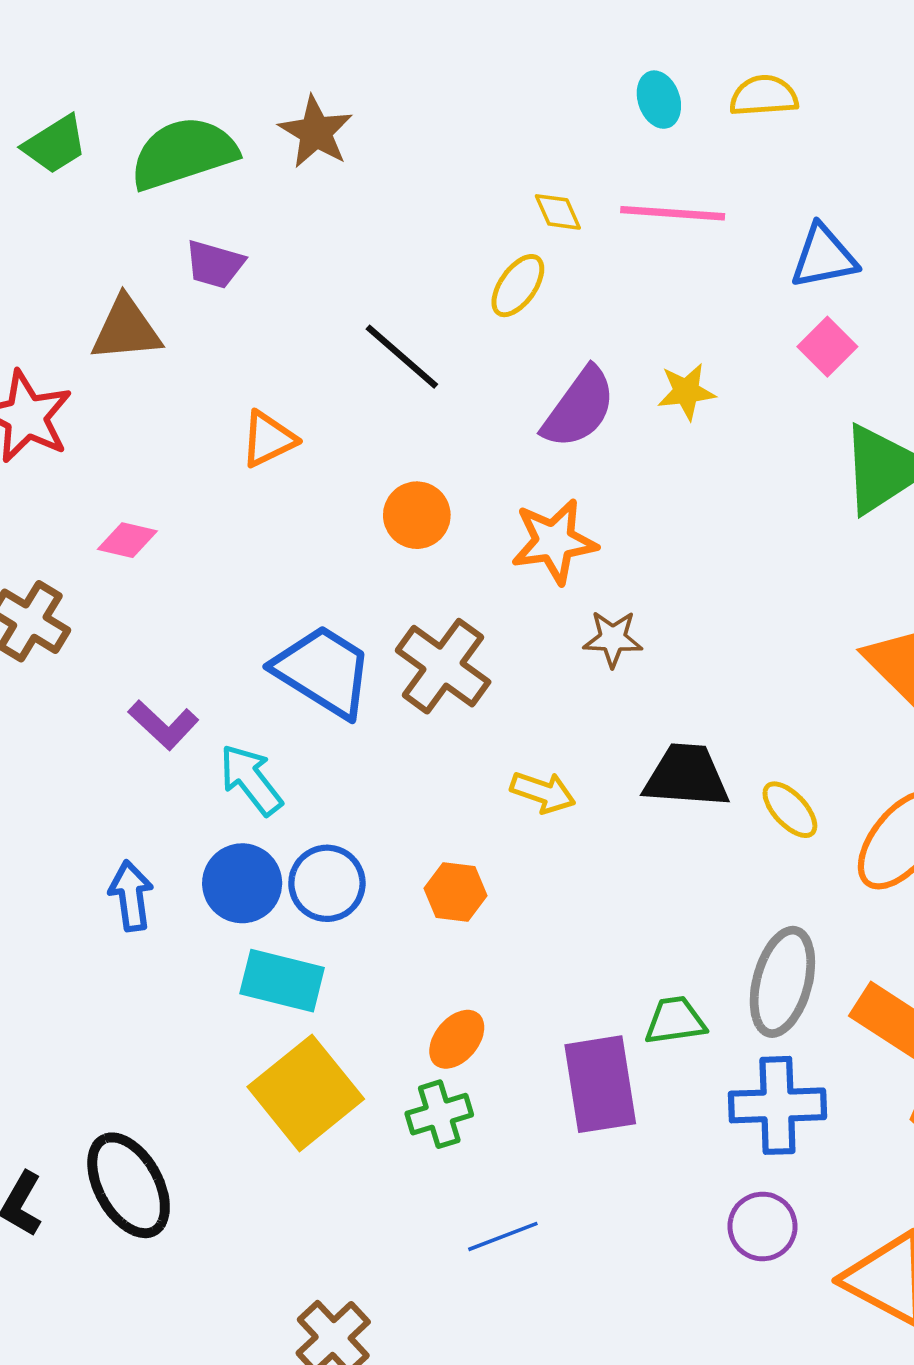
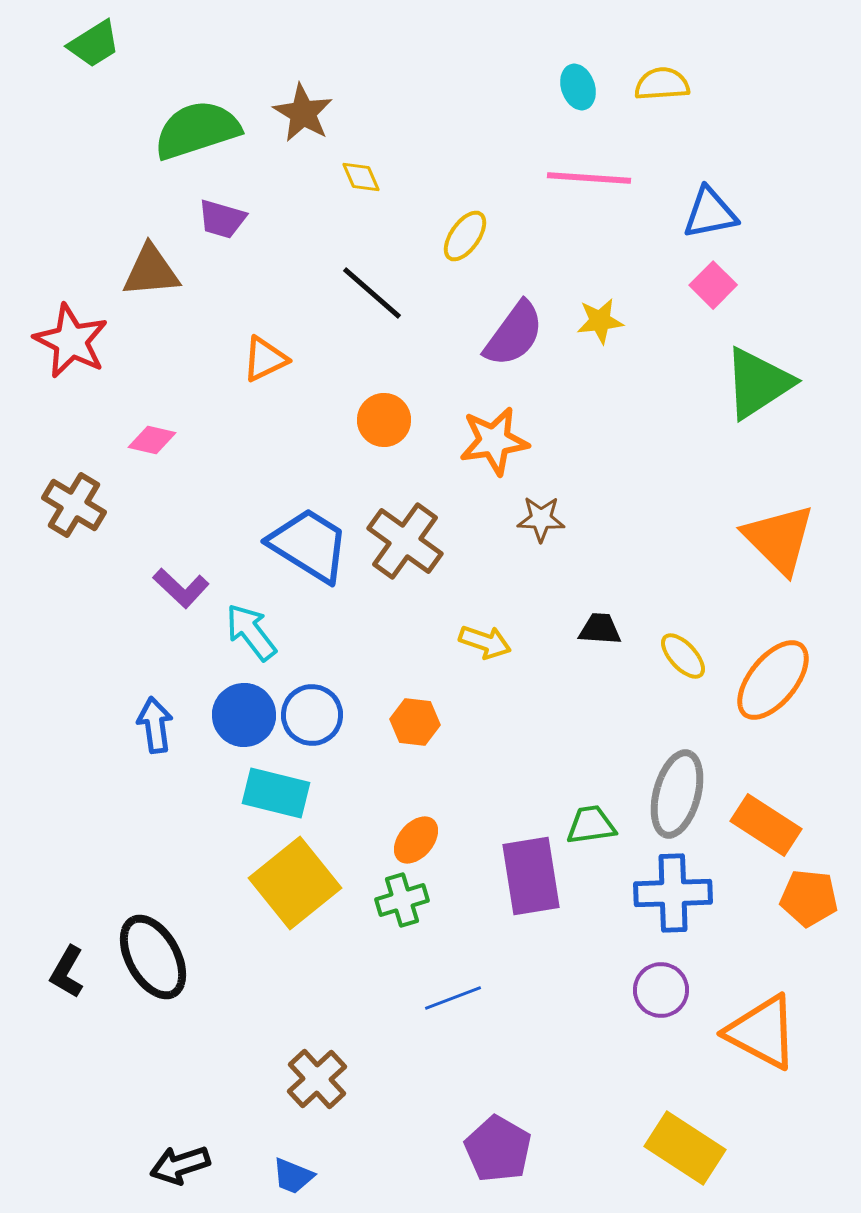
green trapezoid: (55, 145) -> (94, 44), moved
yellow diamond: (558, 212) -> (361, 177), moved
black trapezoid: (686, 776) -> (600, 629), size x0.6

